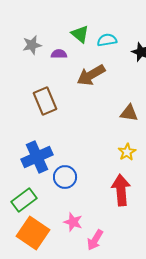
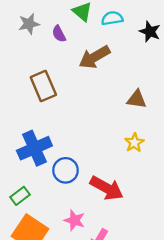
purple semicircle: (59, 54) -> (59, 34), turned -119
red arrow: (121, 190) -> (107, 188), moved, turned 124
green rectangle: (24, 200) -> (20, 196), size x0.7

